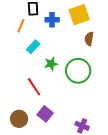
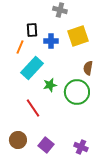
brown semicircle: (89, 39) -> (88, 68), moved
cyan rectangle: (33, 47) -> (32, 68), size x1.6
purple square: (45, 114) -> (46, 145), moved

